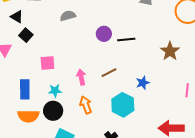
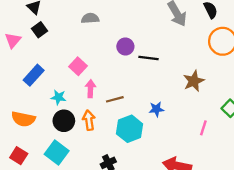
pink square: (47, 63) -> (78, 66), moved, turned 35
brown line: (109, 73) -> (115, 99), moved
blue rectangle: (25, 89) -> (34, 75), moved, turned 30
black circle: (53, 111) -> (64, 121), moved

